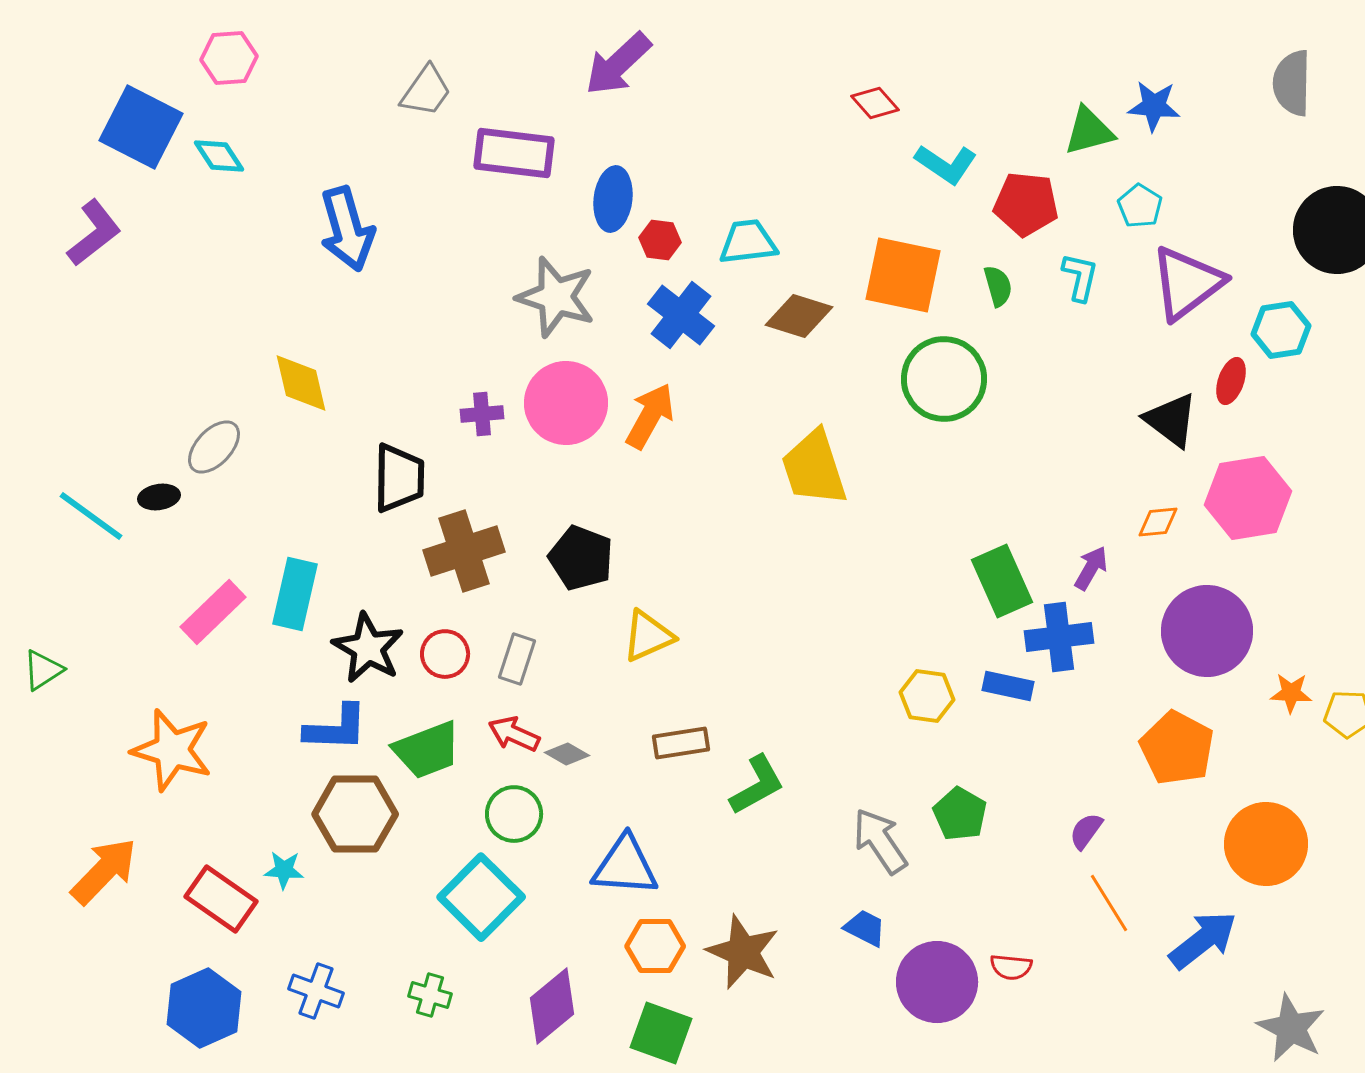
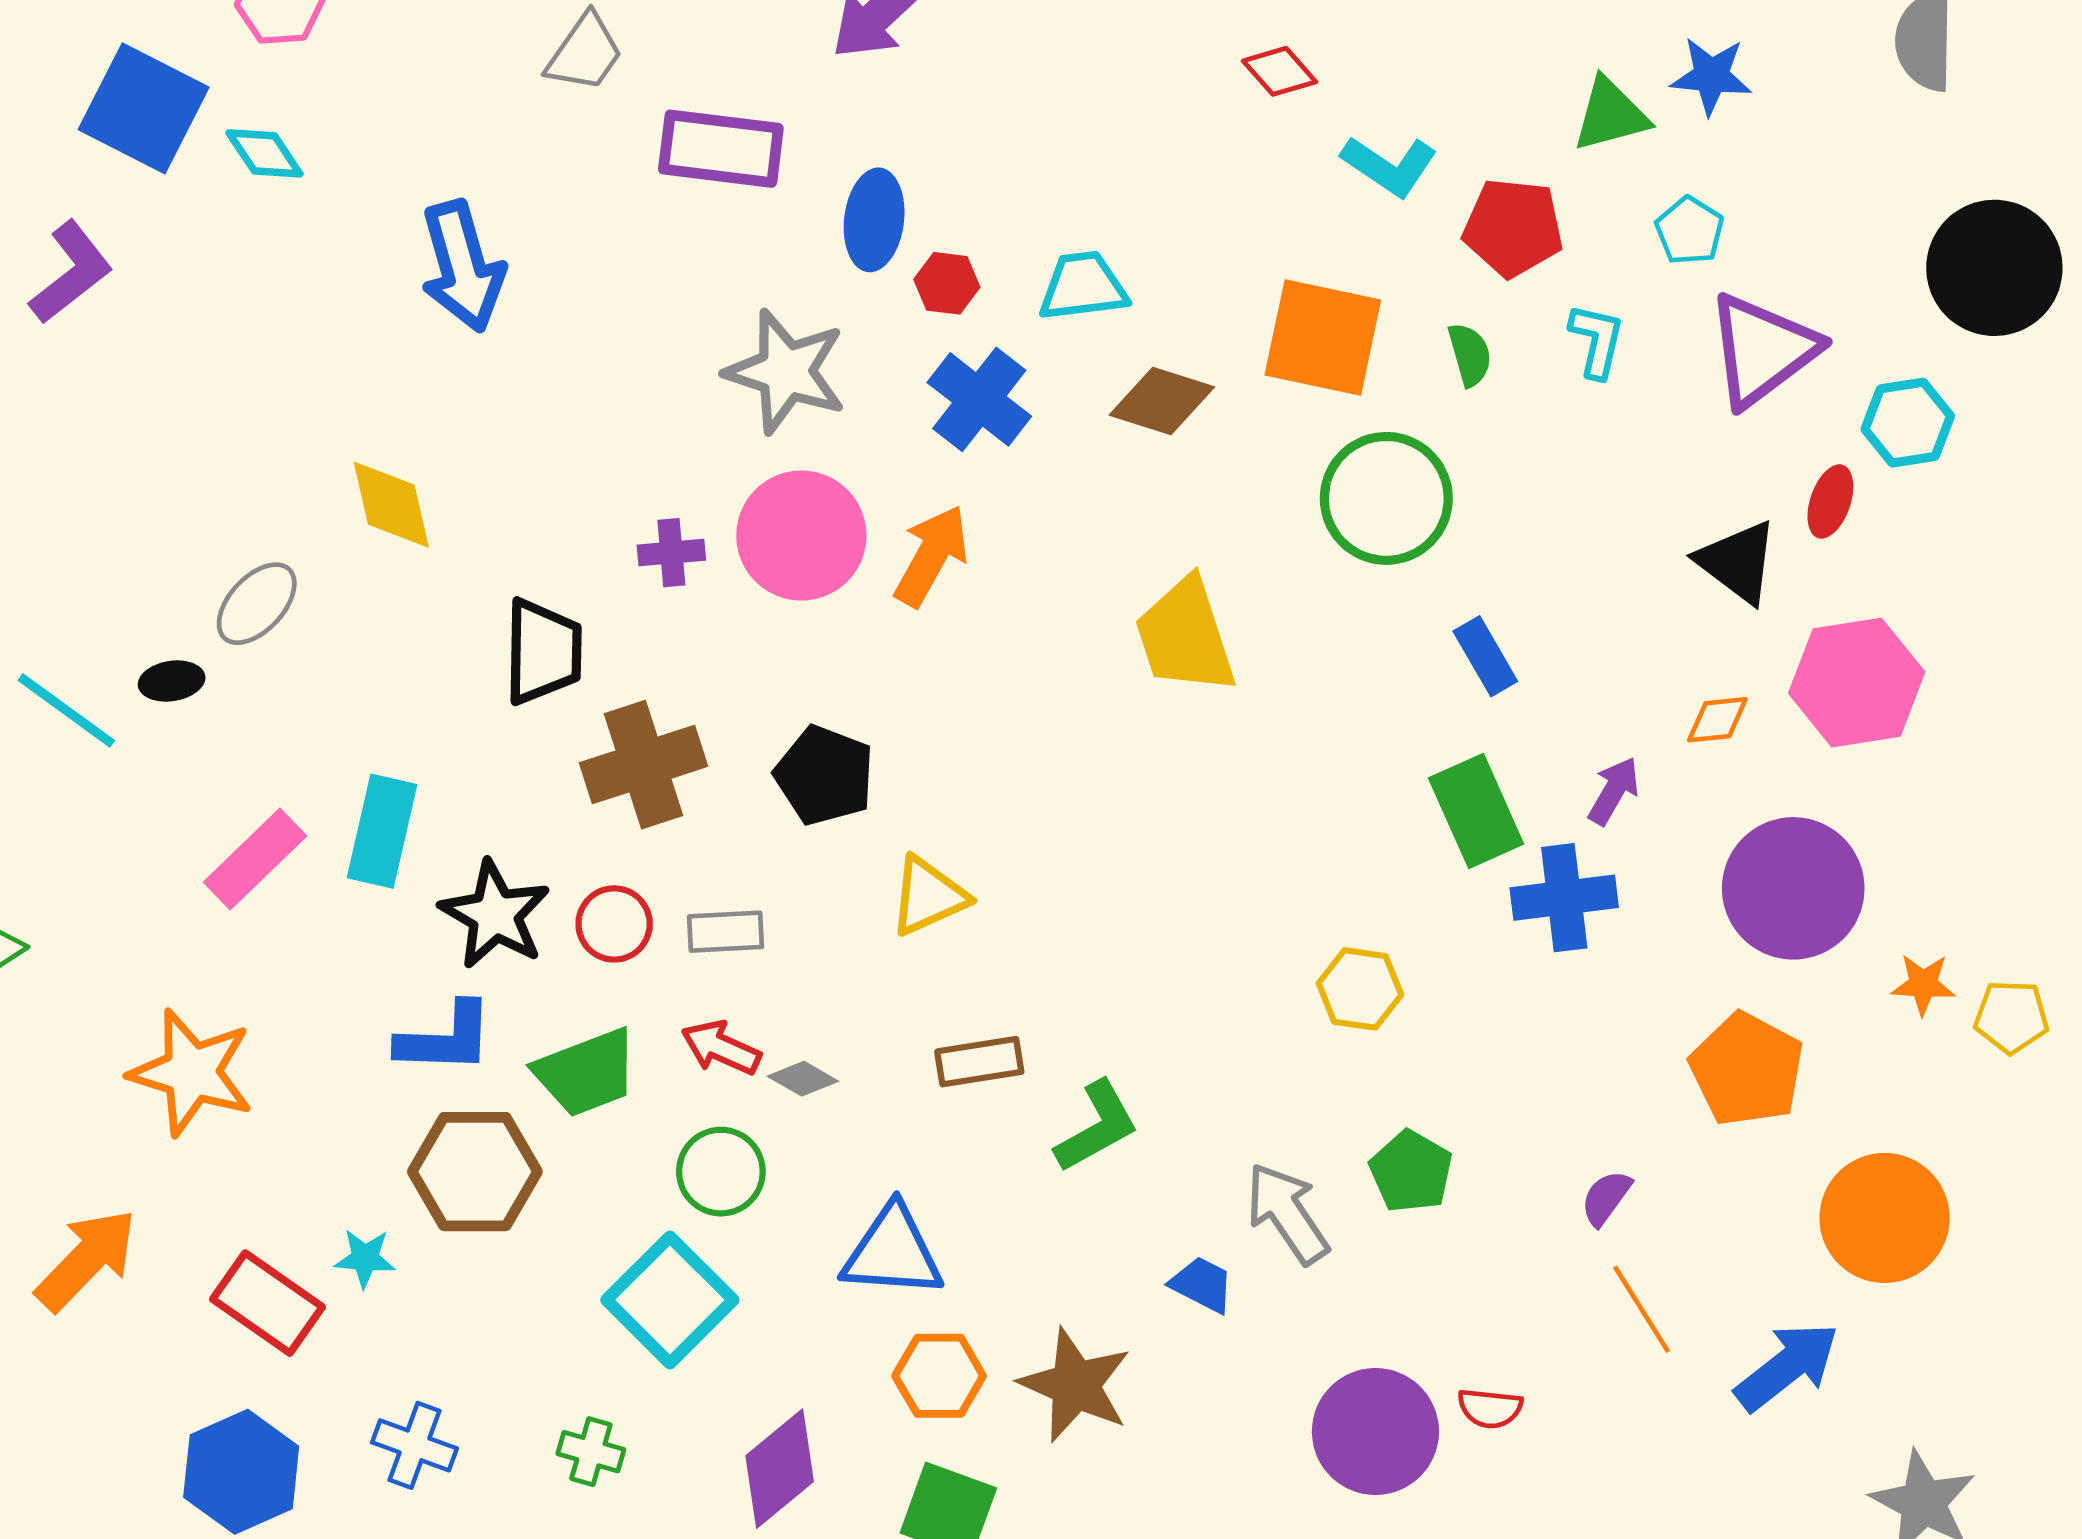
gray rectangle: (517, 659) -> (726, 932), turned 69
blue rectangle: (1008, 686) -> (1485, 656), moved, turned 48
blue trapezoid: (865, 928) -> (1202, 1284), moved

